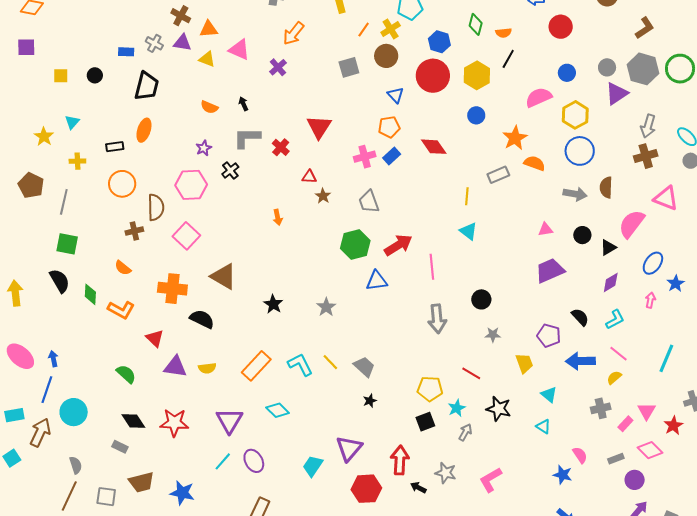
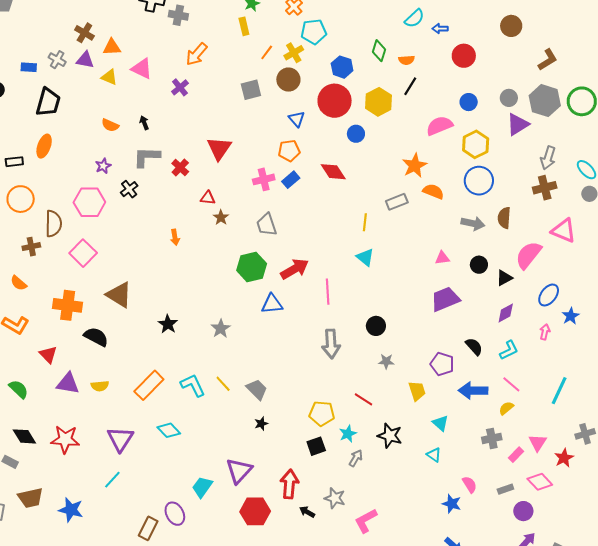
blue circle: (476, 115) -> (356, 134), moved
purple ellipse: (254, 461) -> (175, 514), moved
pink L-shape: (491, 480) -> (366, 521), moved

